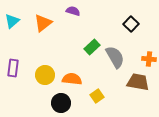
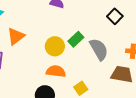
orange triangle: (43, 23) -> (16, 36), moved
yellow circle: (45, 75) -> (55, 46), moved

